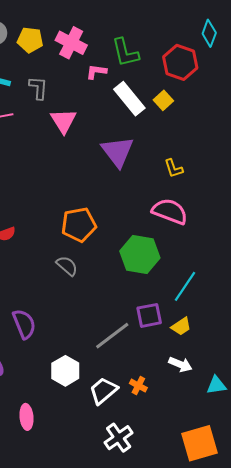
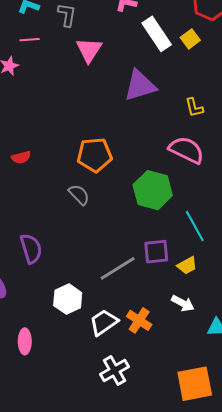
purple triangle: (118, 152) -> (140, 86), turned 45
cyan line: (185, 286) -> (195, 226), turned -68
orange cross: (138, 386) -> (139, 320), size x1.4

